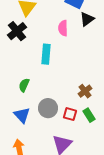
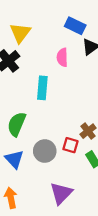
green semicircle: (24, 85) -> (17, 124), size x1.5
red square: (70, 114) -> (70, 145), moved

